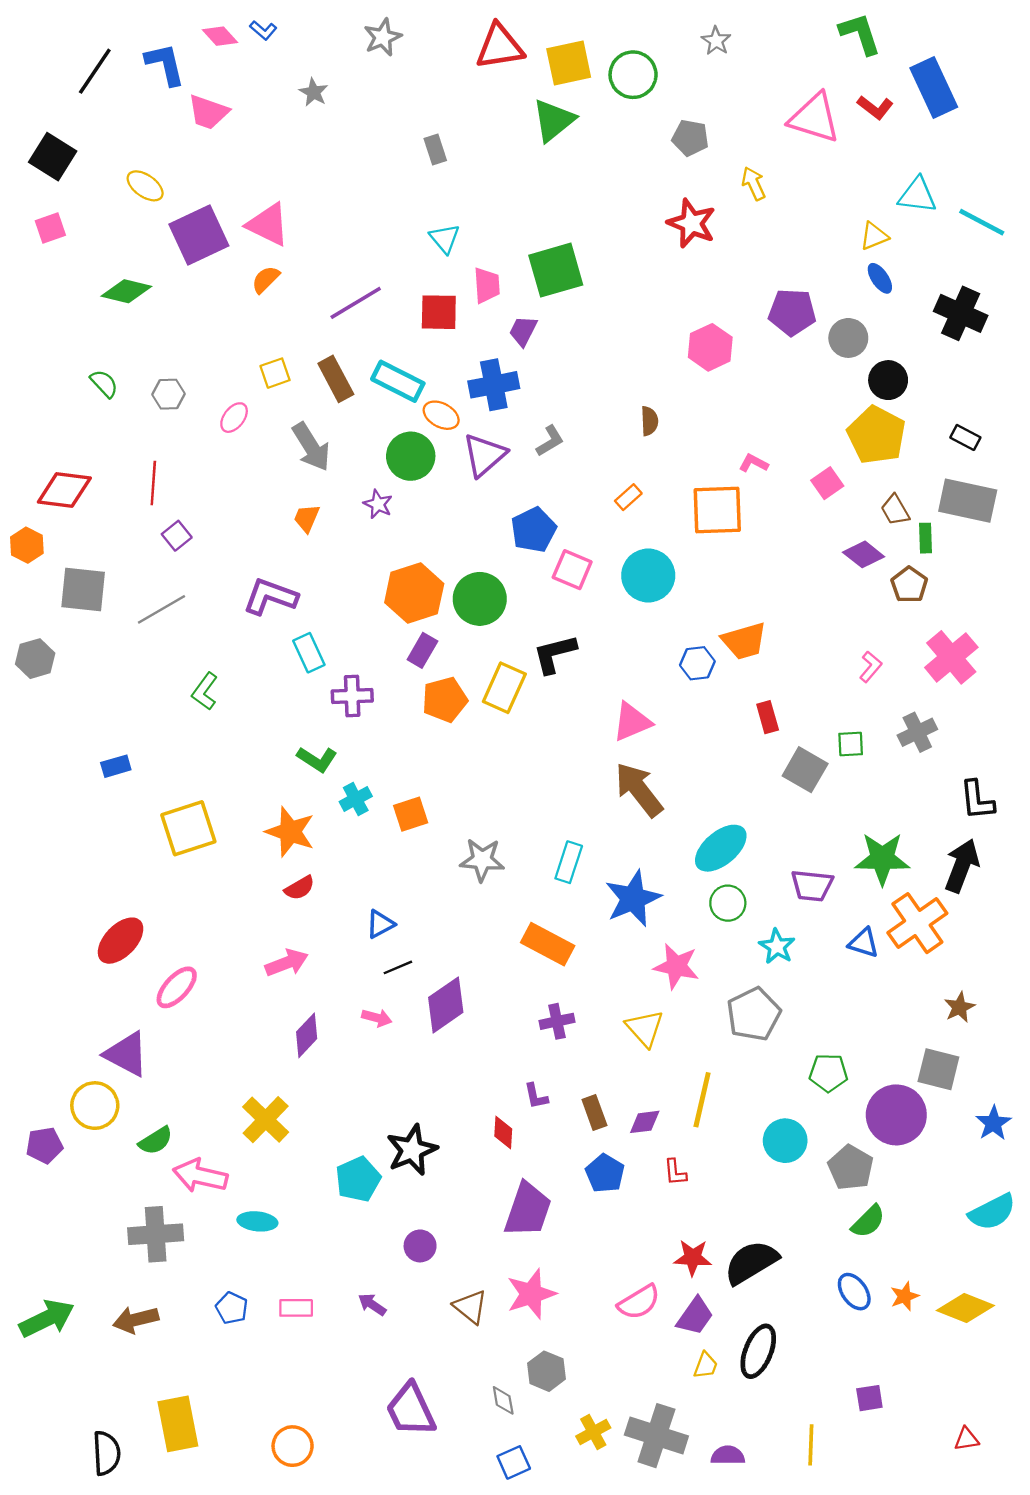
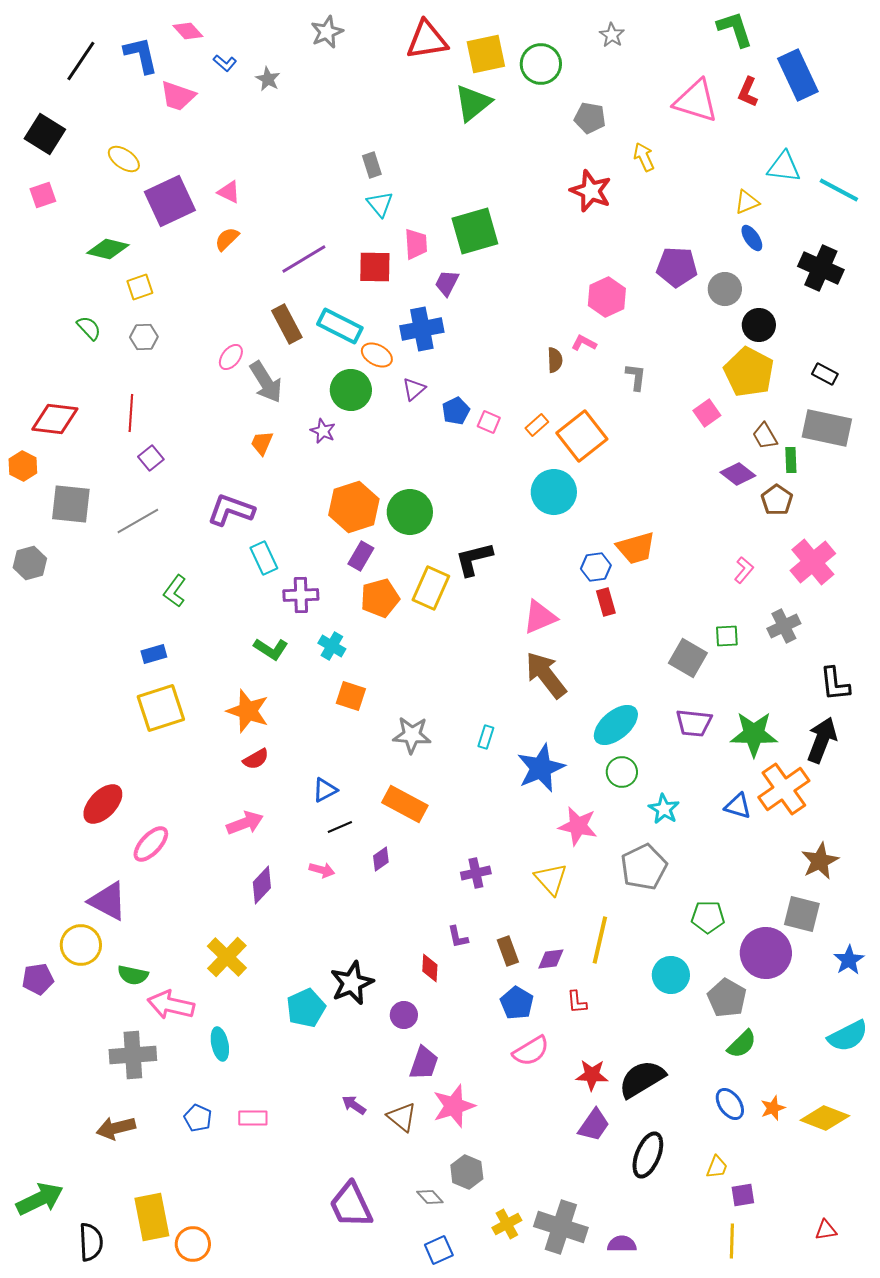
blue L-shape: (263, 30) -> (225, 63), moved
red L-shape: (875, 107) -> (748, 92), turned 76
gray rectangle: (435, 150) -> (372, 165), moved
pink triangle: (268, 224) -> (229, 192), size x0.6
yellow square: (275, 373) -> (140, 287), moved
pink ellipse: (234, 418) -> (231, 357), moved
gray L-shape: (550, 441) -> (636, 377), moved, turned -52
purple triangle: (484, 455) -> (414, 389), size x0.6
pink L-shape: (754, 463) -> (584, 343), moved
orange square: (717, 510) -> (582, 436), moved, turned -36
blue pentagon: (534, 530) -> (456, 411), moved, size x0.7
pink square: (572, 570) -> (489, 422), moved, size x0.7
red rectangle: (768, 717) -> (606, 602), moved
blue rectangle: (116, 766) -> (154, 654), moved
cyan cross: (356, 799) -> (332, 646), moved, turned -32
orange square: (411, 814) -> (351, 696), turned 36
cyan rectangle: (569, 862) -> (486, 737), size x0.7
purple trapezoid: (812, 886) -> (694, 723), moved
orange rectangle: (548, 944) -> (405, 804), moved
purple diamond: (446, 1005) -> (381, 859), size x0.5
brown star: (959, 1007) -> (820, 861), size x1.4
green semicircle: (156, 1141) -> (133, 975), turned 44
purple trapezoid: (528, 1210) -> (424, 1063), moved, size x0.7
cyan ellipse: (257, 1221) -> (220, 1044), turned 72
purple circle: (420, 1246) -> (404, 1015), moved
pink semicircle: (639, 1302) -> (531, 1051), moved
purple arrow: (372, 1304) -> (354, 1105), moved
green arrow: (47, 1319) -> (40, 1199), moved
yellow trapezoid: (706, 1365) -> (717, 1167), moved
gray diamond: (503, 1400) -> (430, 1197), turned -32
yellow line: (811, 1445) -> (732, 1241), moved
orange circle: (293, 1446) -> (193, 1244), moved

